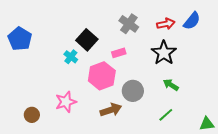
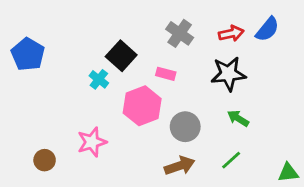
pink rectangle: (119, 53) -> (166, 74), turned 32
black star: (164, 53) -> (228, 74), turned 30
brown arrow: (111, 110) -> (180, 166), moved

